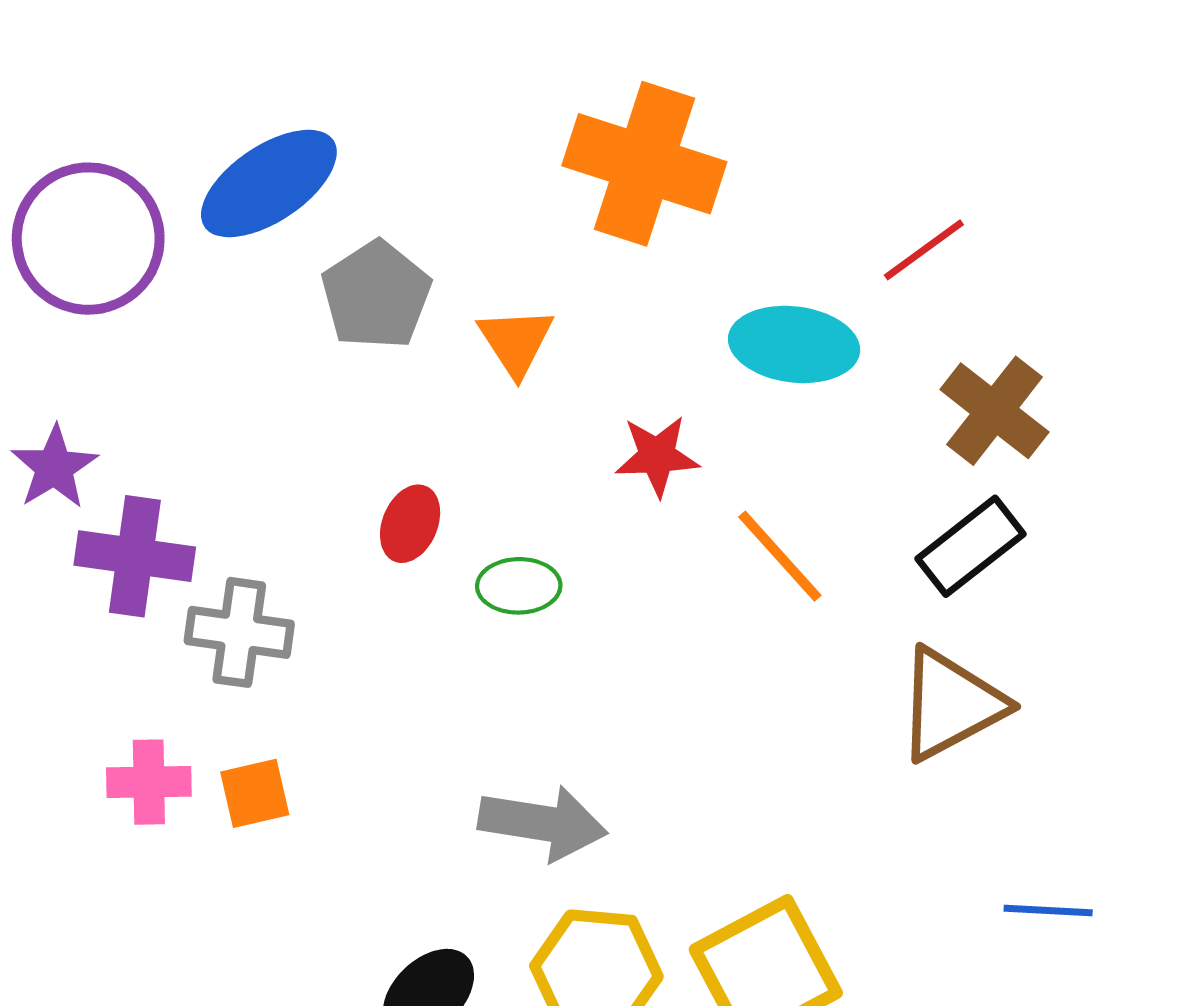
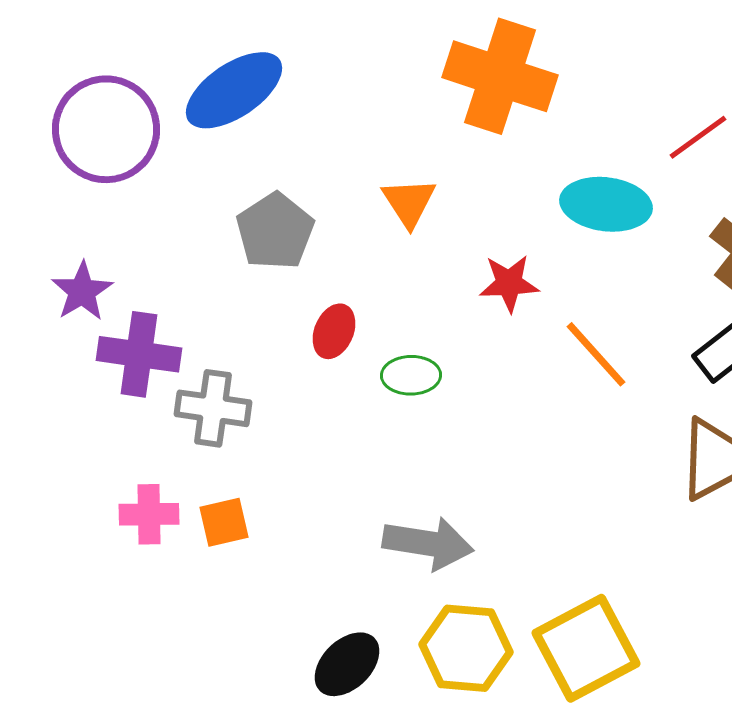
gray pentagon: (376, 295) -> (275, 231), moved

